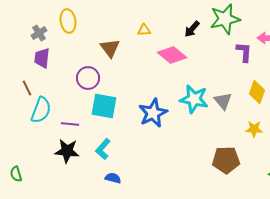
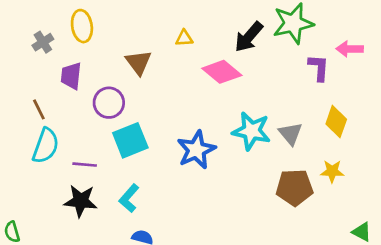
black arrow: (192, 29) -> (249, 37), size x1.4
purple trapezoid: (42, 58) -> (71, 76), moved
brown line: (27, 88) -> (39, 109), moved
cyan square: (104, 106) -> (130, 140), turned -32
brown pentagon: (226, 160) -> (294, 187), moved

